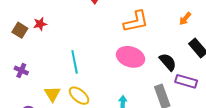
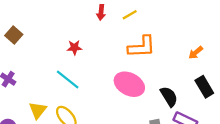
red star: (40, 24) -> (74, 48), moved
cyan line: (75, 62) -> (68, 79), turned -50

